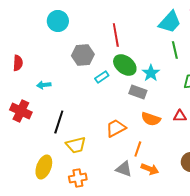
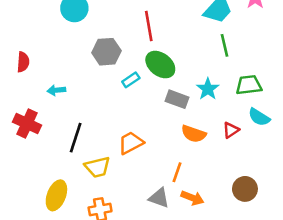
cyan star: (151, 73) -> (208, 89), moved
red triangle: (180, 116) -> (231, 130), turned -32
orange trapezoid: (116, 128) -> (131, 143), moved

